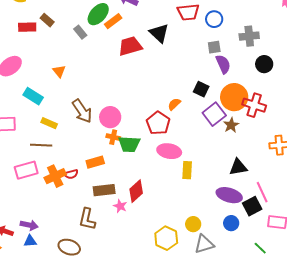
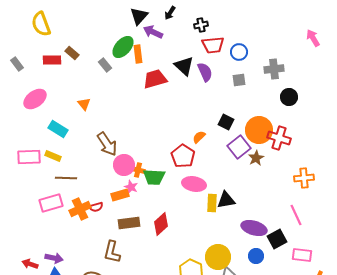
orange rectangle: (113, 21) -> (138, 54), turned -60
purple semicircle: (223, 64) -> (205, 72), moved
pink circle: (110, 117) -> (124, 165), moved
yellow rectangle: (49, 123) -> (53, 156), moved
black triangle: (238, 167) -> (226, 200), moved
pink line: (262, 192) -> (296, 215), moved
pink star: (120, 206) -> (131, 187), moved
yellow circle: (193, 224) -> (218, 257), size x1.6

